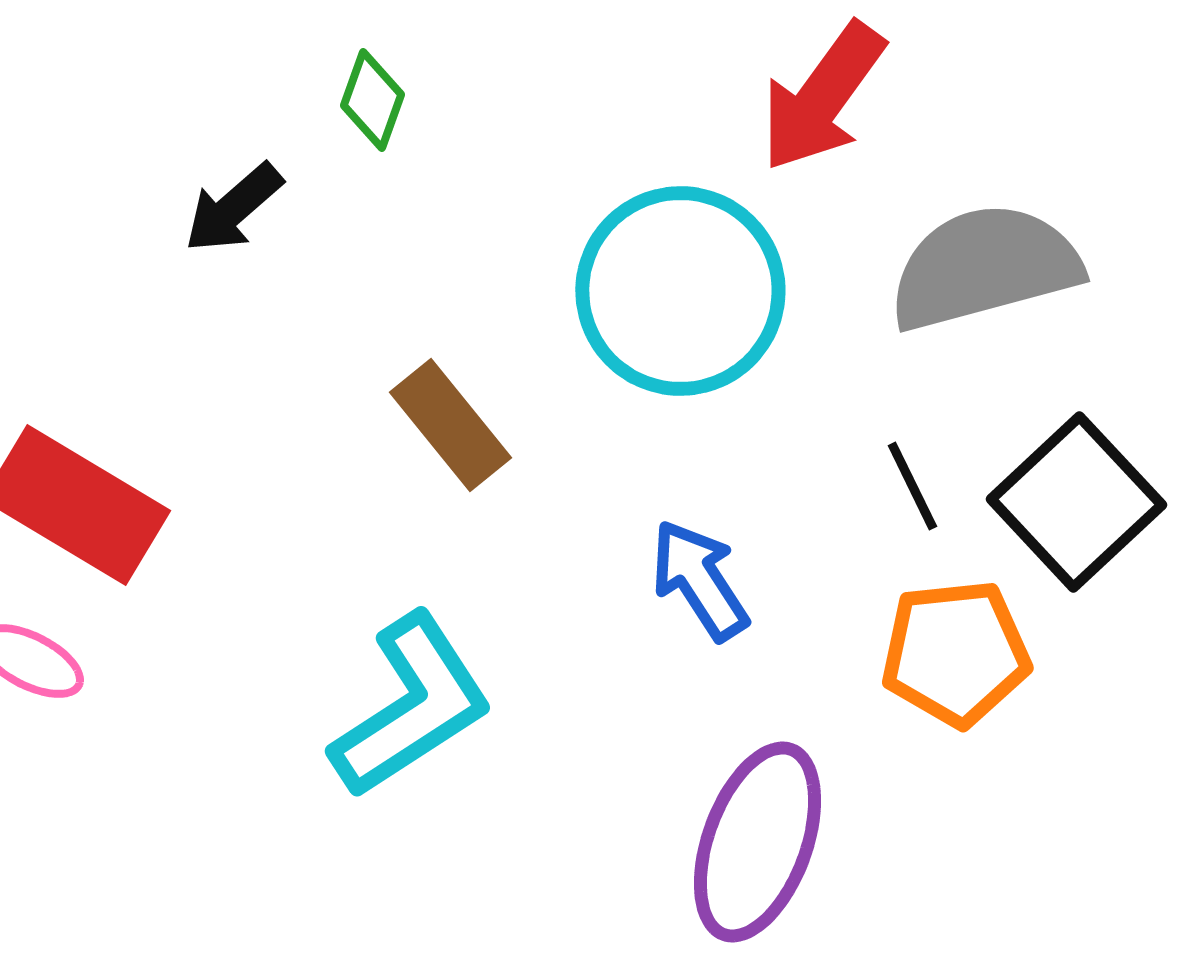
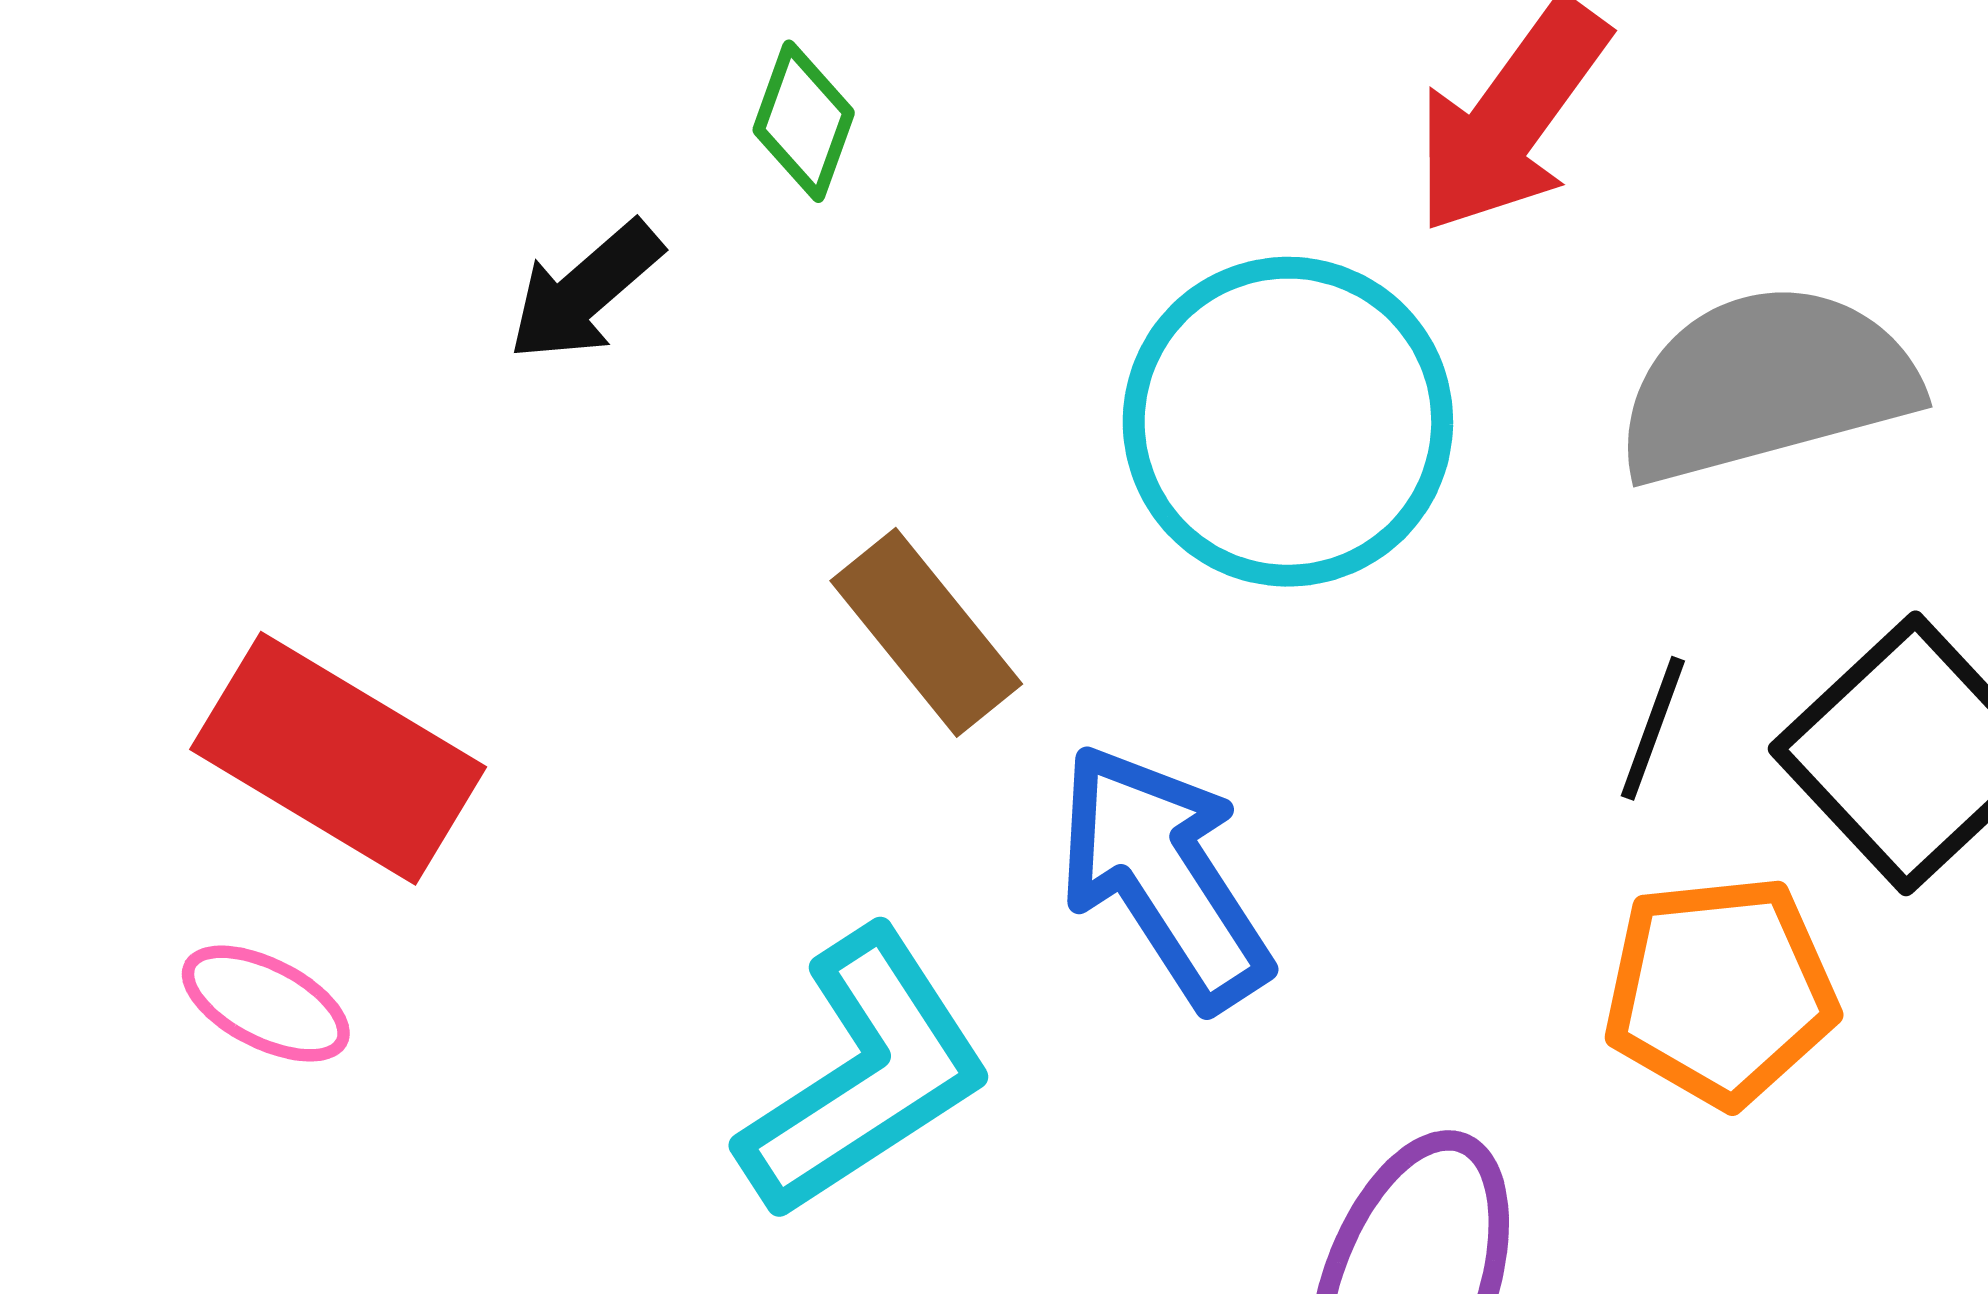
black line: (912, 486) -> (1653, 728), turned 46
blue arrow: (699, 580) -> (1164, 876), moved, size x1.4

